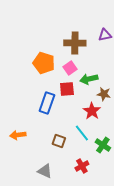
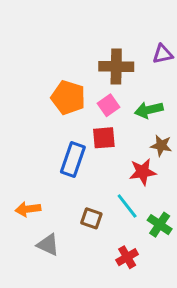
green arrow: (89, 79) -> (149, 110), moved
red star: (92, 111) -> (143, 172), turned 30
gray triangle: (45, 171) -> (48, 245), moved

